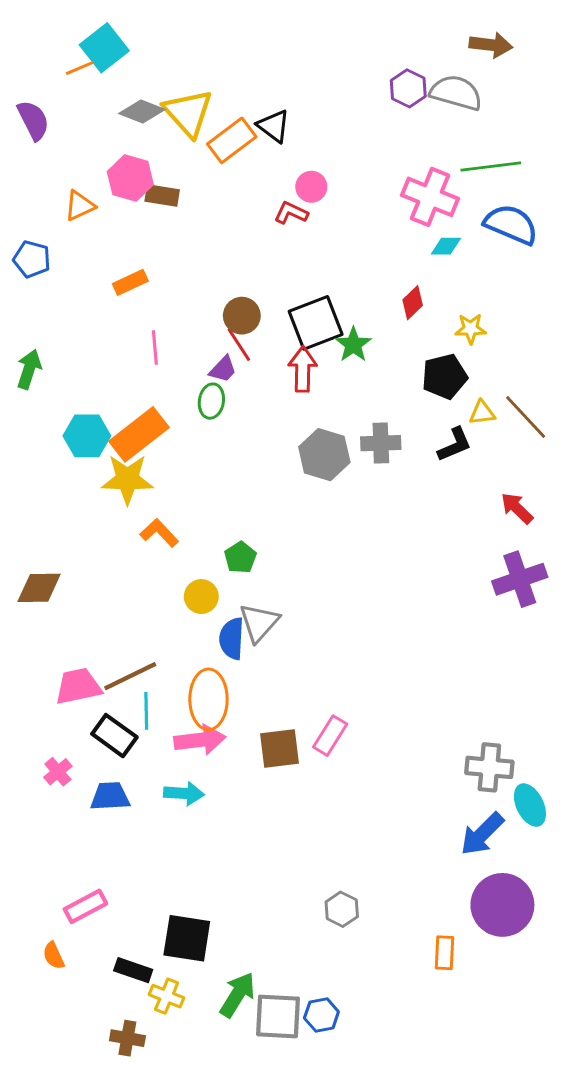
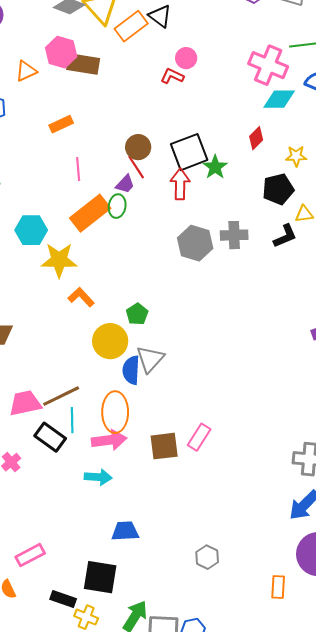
brown rectangle: (162, 195) -> (83, 64), size x1.4
cyan diamond: (446, 246) -> (279, 99), size x1.5
orange rectangle: (139, 434) -> (90, 213), moved
yellow circle: (201, 597) -> (110, 341), size x1.5
blue trapezoid: (110, 796) -> (125, 531), moved

